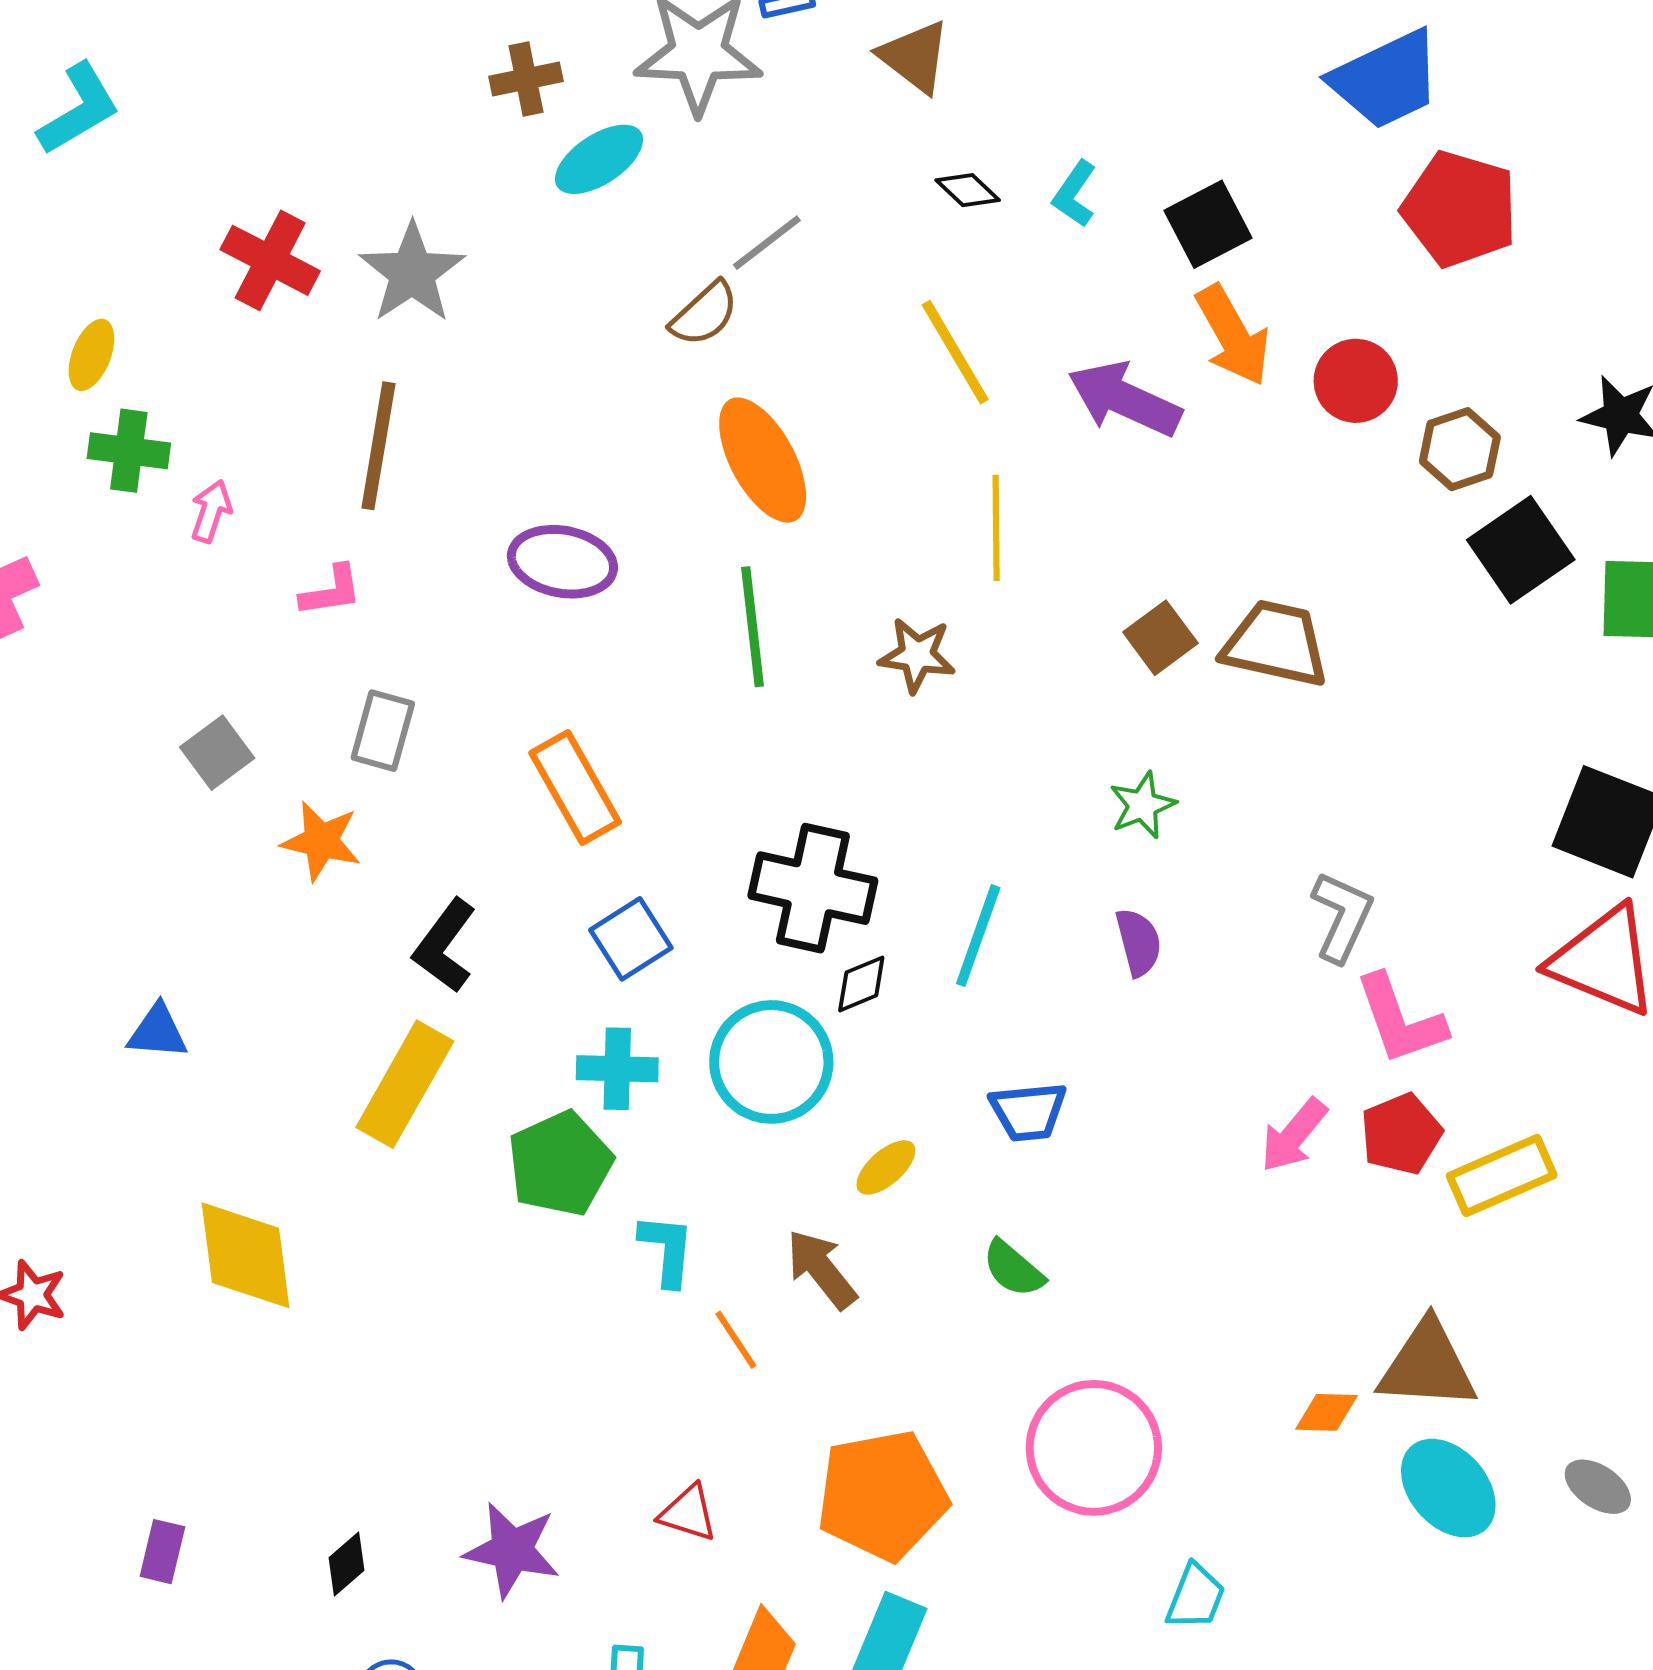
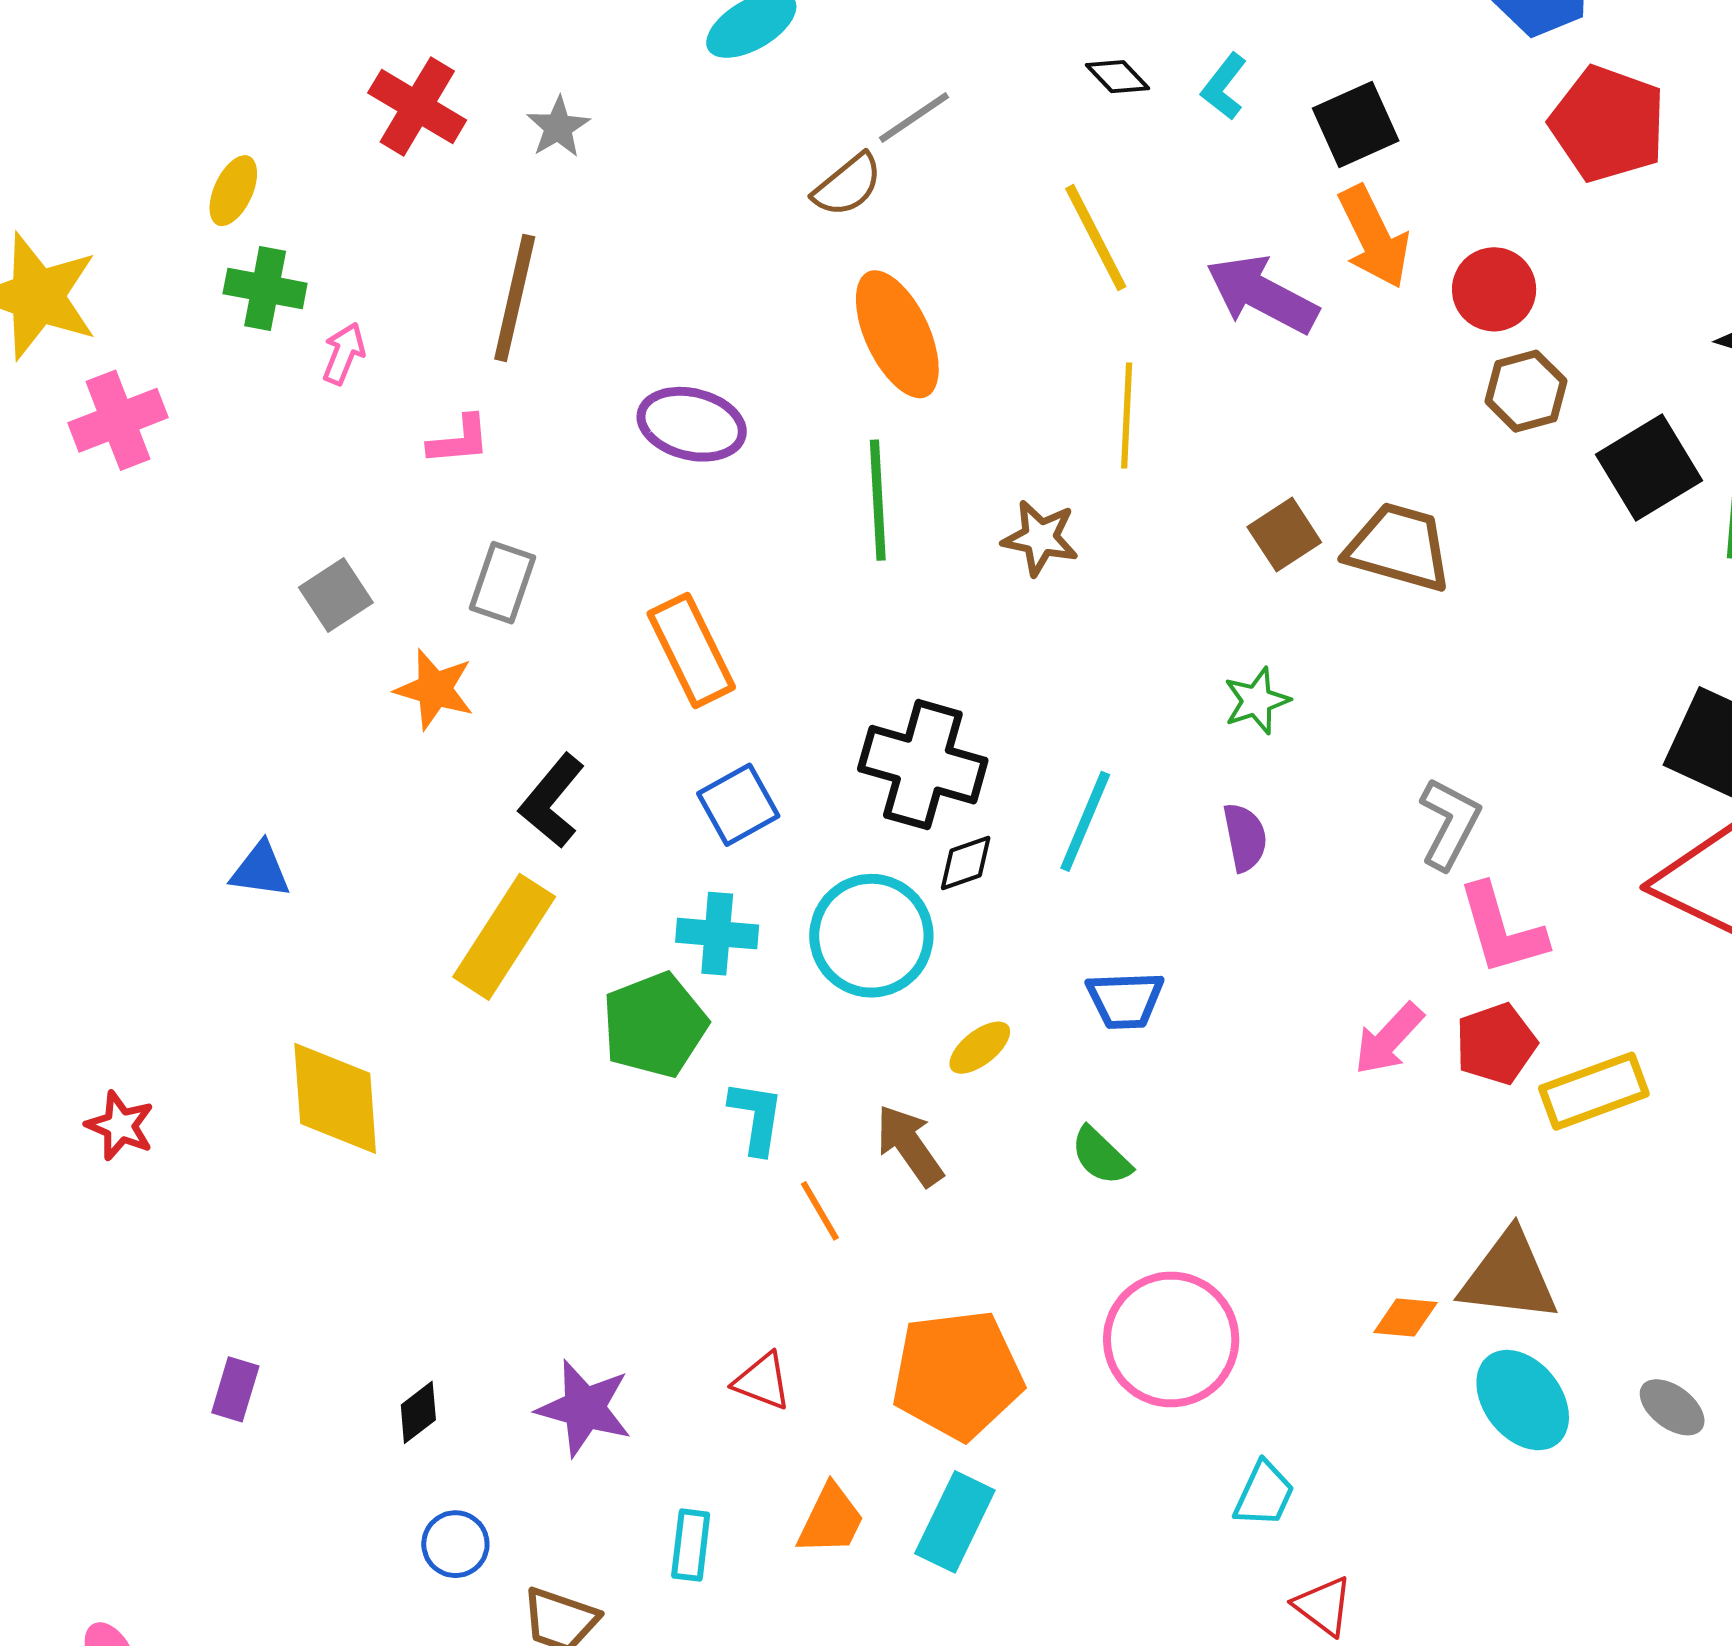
gray star: (412, 273) -> (558, 127), size x0.6
brown hexagon: (1460, 449) -> (1526, 391), moved

